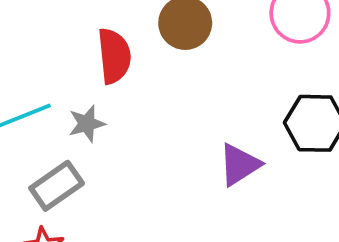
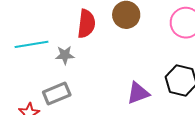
gray rectangle: (57, 186) -> (57, 94), moved

